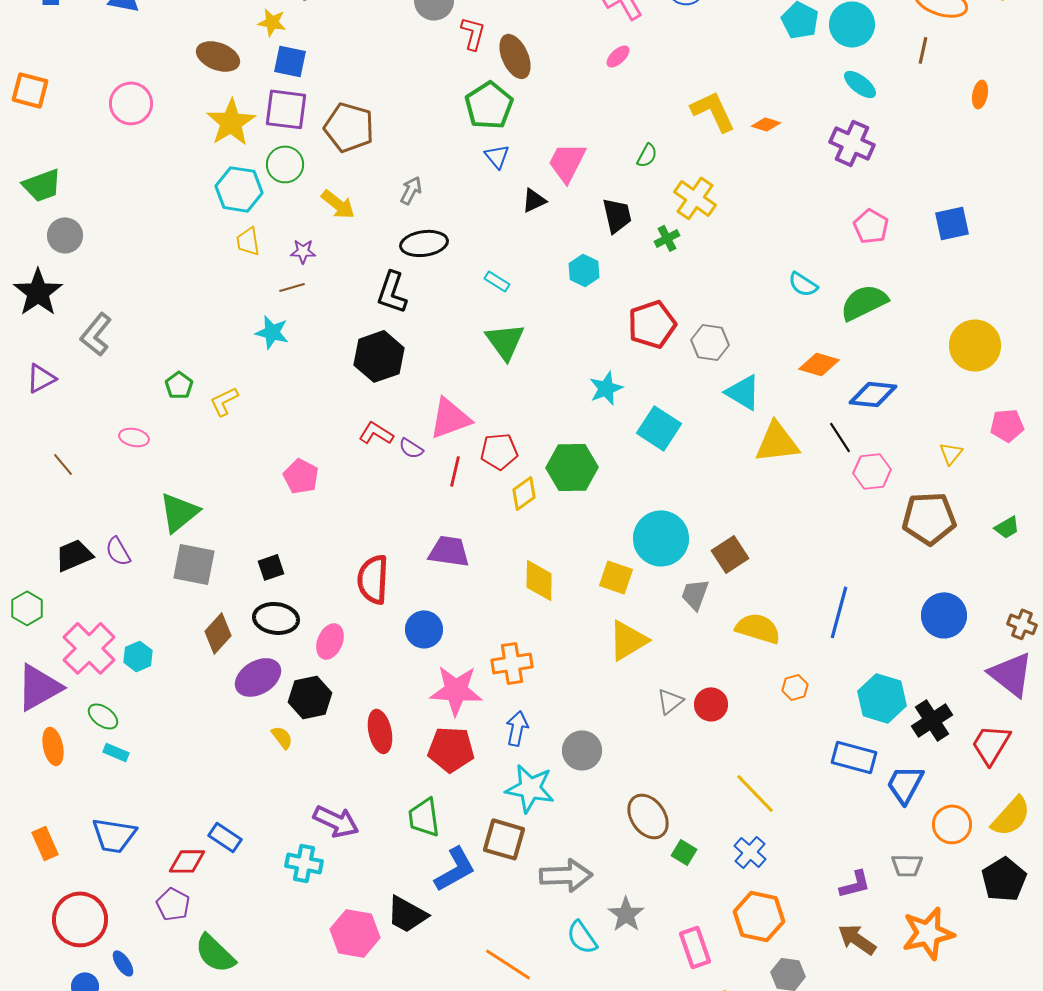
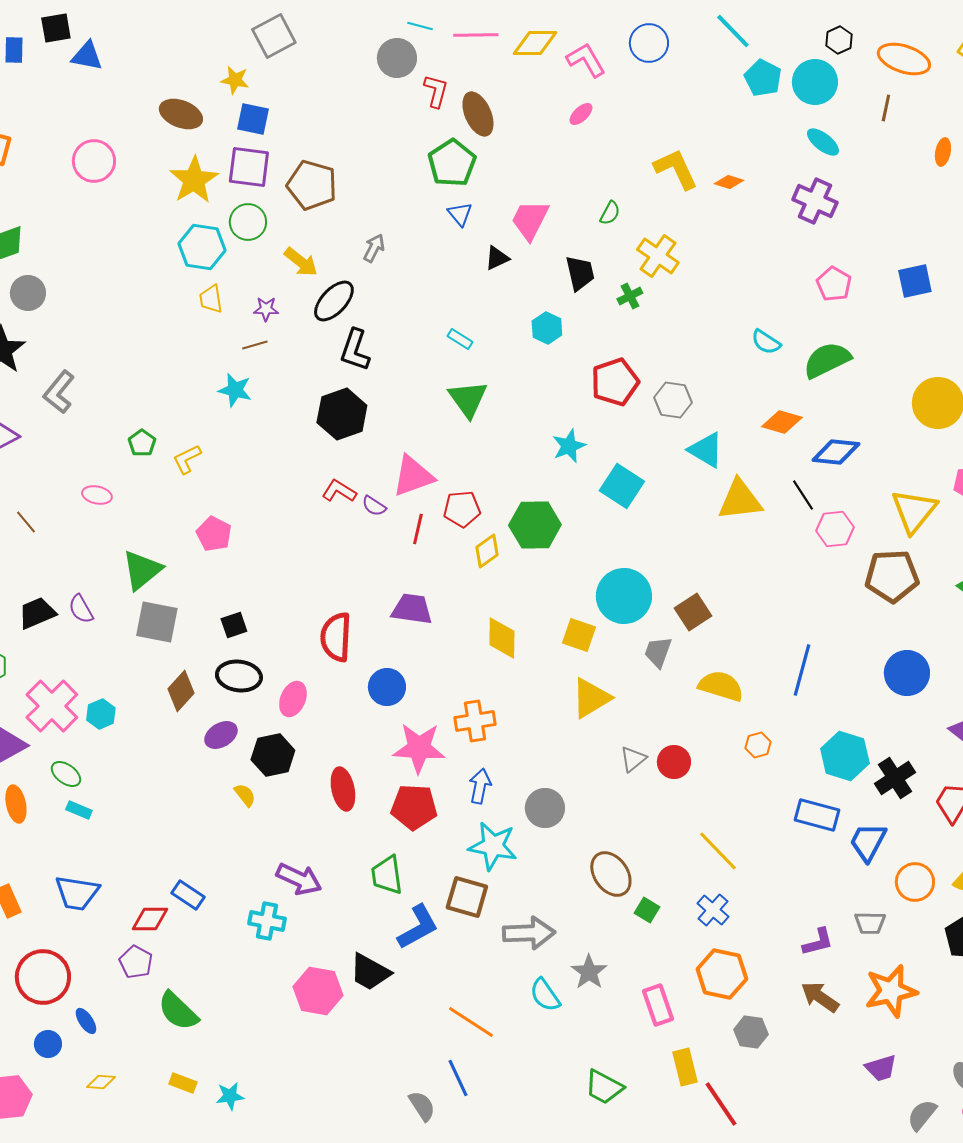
black ellipse: (424, 243) -> (334, 301), moved, turned -39
yellow triangle: (951, 453) -> (914, 511), size x2.0
pink pentagon: (301, 476) -> (214, 534), moved
purple ellipse: (258, 677) -> (221, 735), size x0.7

